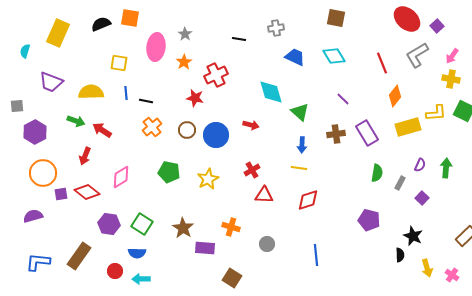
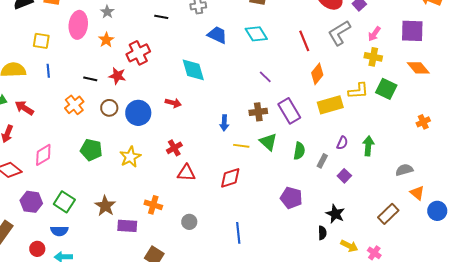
black line: (146, 101) -> (90, 79), moved
green triangle: (300, 112) -> (268, 142), moved
yellow line: (299, 168) -> (241, 146), moved
yellow arrow: (427, 268) -> (349, 246), turned -48

